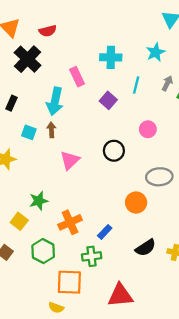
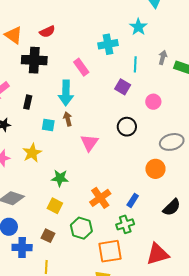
cyan star: (156, 52) -> (138, 27), moved
black cross: (28, 59) -> (34, 60), turned -30
purple square: (108, 100) -> (123, 87), moved
green star: (39, 201) -> (60, 178), moved, turned 30

